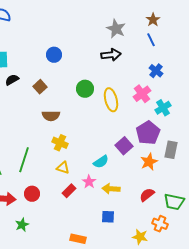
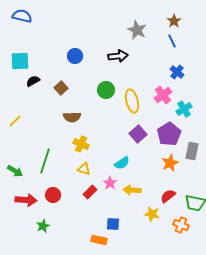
black arrow: (111, 55) -> (118, 56), moved
purple square: (124, 146) -> (138, 134), moved
blue square: (108, 217) -> (113, 224), moved
yellow star: (140, 237) -> (152, 214), moved

